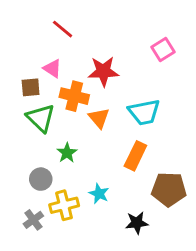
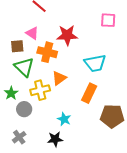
pink square: (163, 49) -> (108, 20), turned 35
orange triangle: (99, 118) -> (59, 78), moved, turned 35
green star: (67, 153) -> (11, 93), moved
yellow cross: (64, 205) -> (40, 90), moved
black star: (137, 223) -> (55, 139), moved

